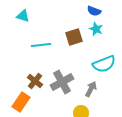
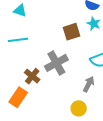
cyan line: (41, 45) -> (18, 40), moved
gray cross: (62, 82) -> (56, 63), moved

